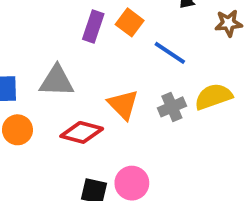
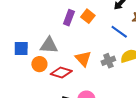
blue line: (170, 53) -> (119, 32), moved
orange circle: (17, 130) -> (39, 64), moved

